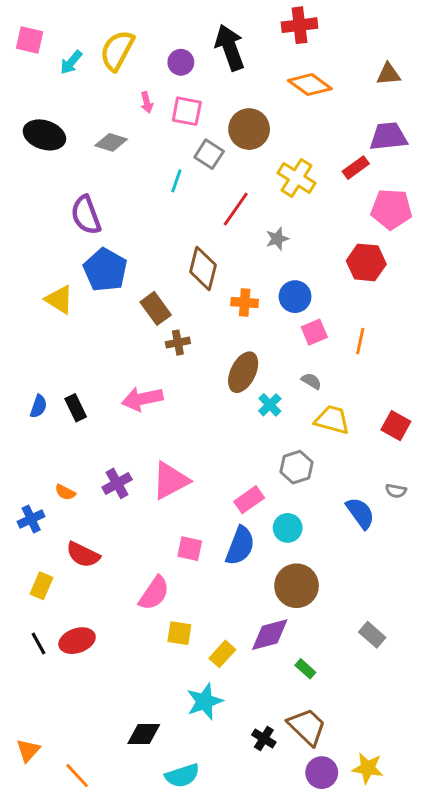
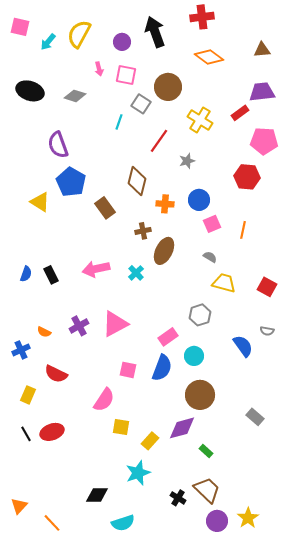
brown cross: (178, 343) -> (143, 231), moved
cyan cross: (270, 405) -> (136, 273), moved
gray rectangle: (372, 635) -> (255, 417), moved
yellow star: (368, 768) -> (248, 518), turned 30

